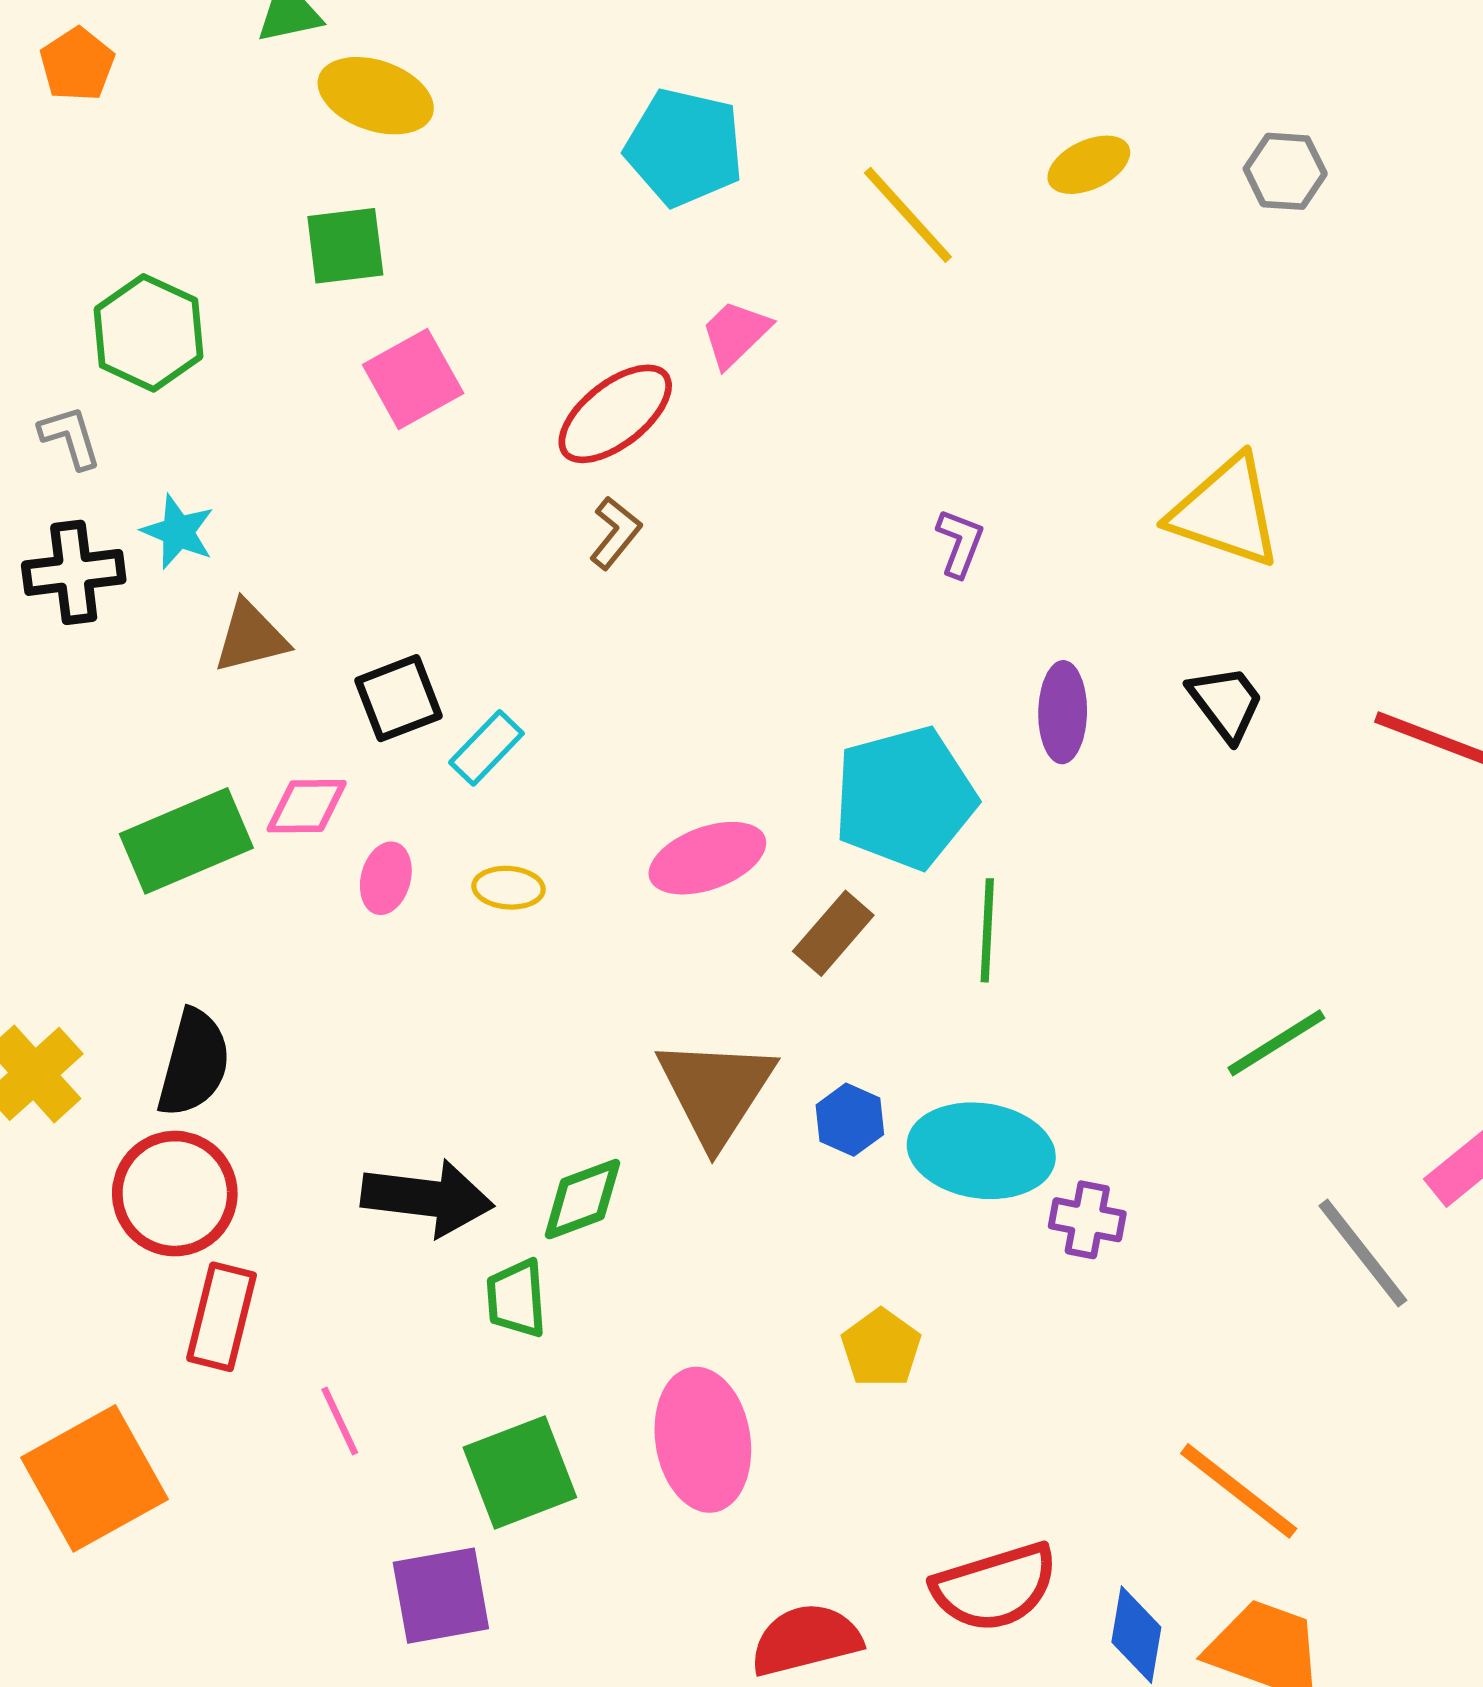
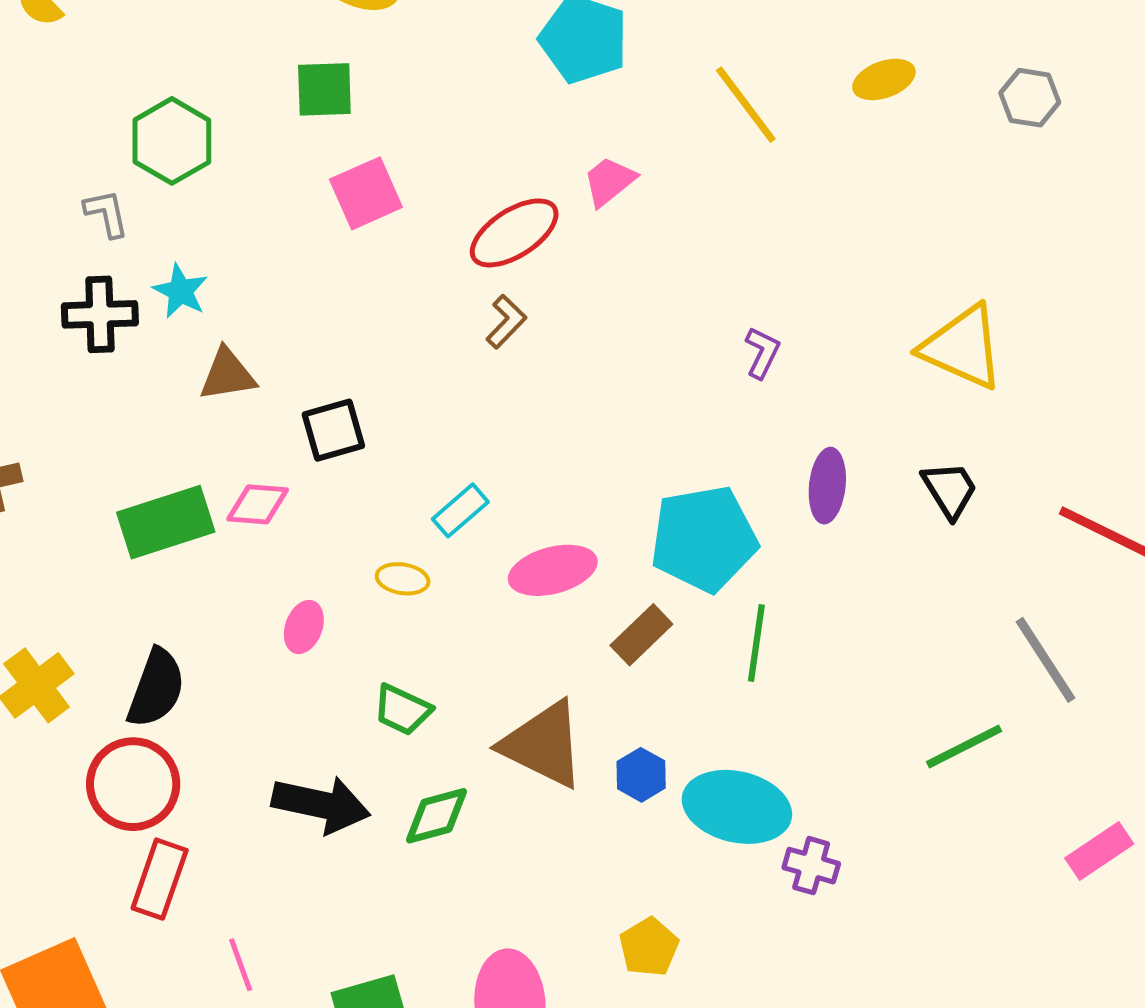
cyan rectangle: (486, 748) -> (460, 510), moved
pink ellipse: (386, 878) -> (304, 627), moved
brown triangle: (716, 1091) -> (543, 744), turned -42
gray line: (1363, 1253) -> (1045, 660), moved
green trapezoid: (516, 1298) -> (402, 710), moved, turned -66

